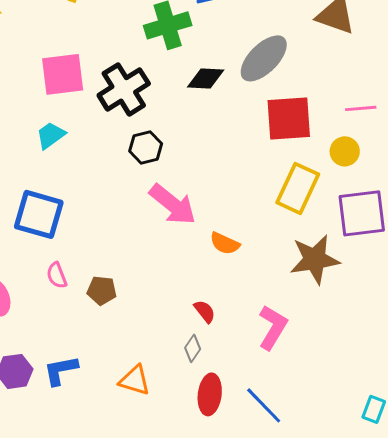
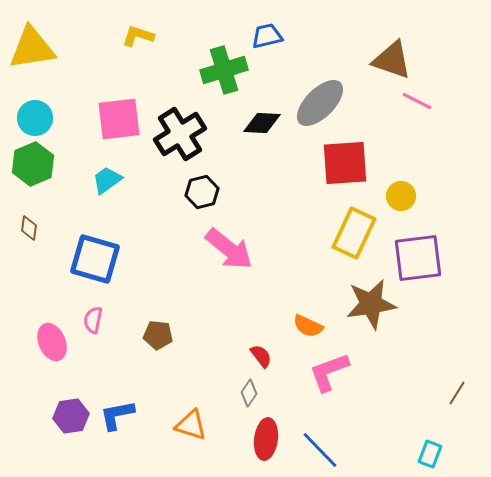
pink line: (361, 108) -> (417, 101), moved, turned 32
orange semicircle: (225, 243) -> (308, 326), moved
pink semicircle: (57, 275) -> (93, 320), moved, turned 32
pink L-shape: (273, 327) -> (329, 372), turned -141

